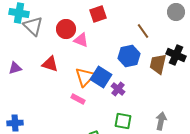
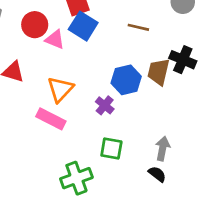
brown line: (143, 31) -> (138, 27), turned -42
blue hexagon: (129, 56) -> (126, 80), moved
blue square: (101, 77) -> (83, 26), moved
pink rectangle: (78, 99) -> (51, 119), size x1.5

